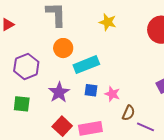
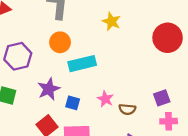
blue square: (91, 90) -> (73, 103), moved
brown semicircle: (129, 113) -> (127, 109), moved, turned 63

